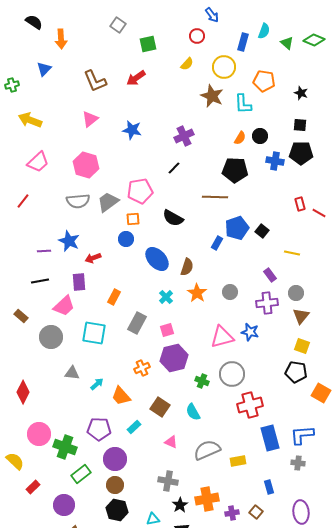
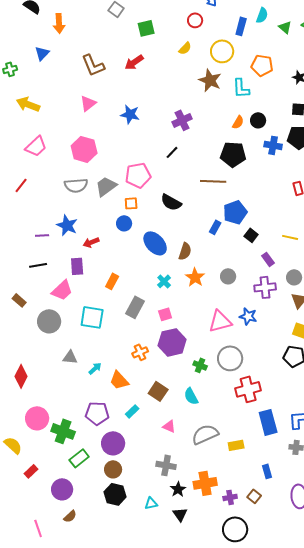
black square: (262, 231) -> (251, 235), moved

